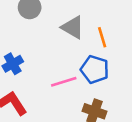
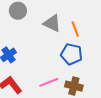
pink line: (64, 82) -> (49, 82), moved

